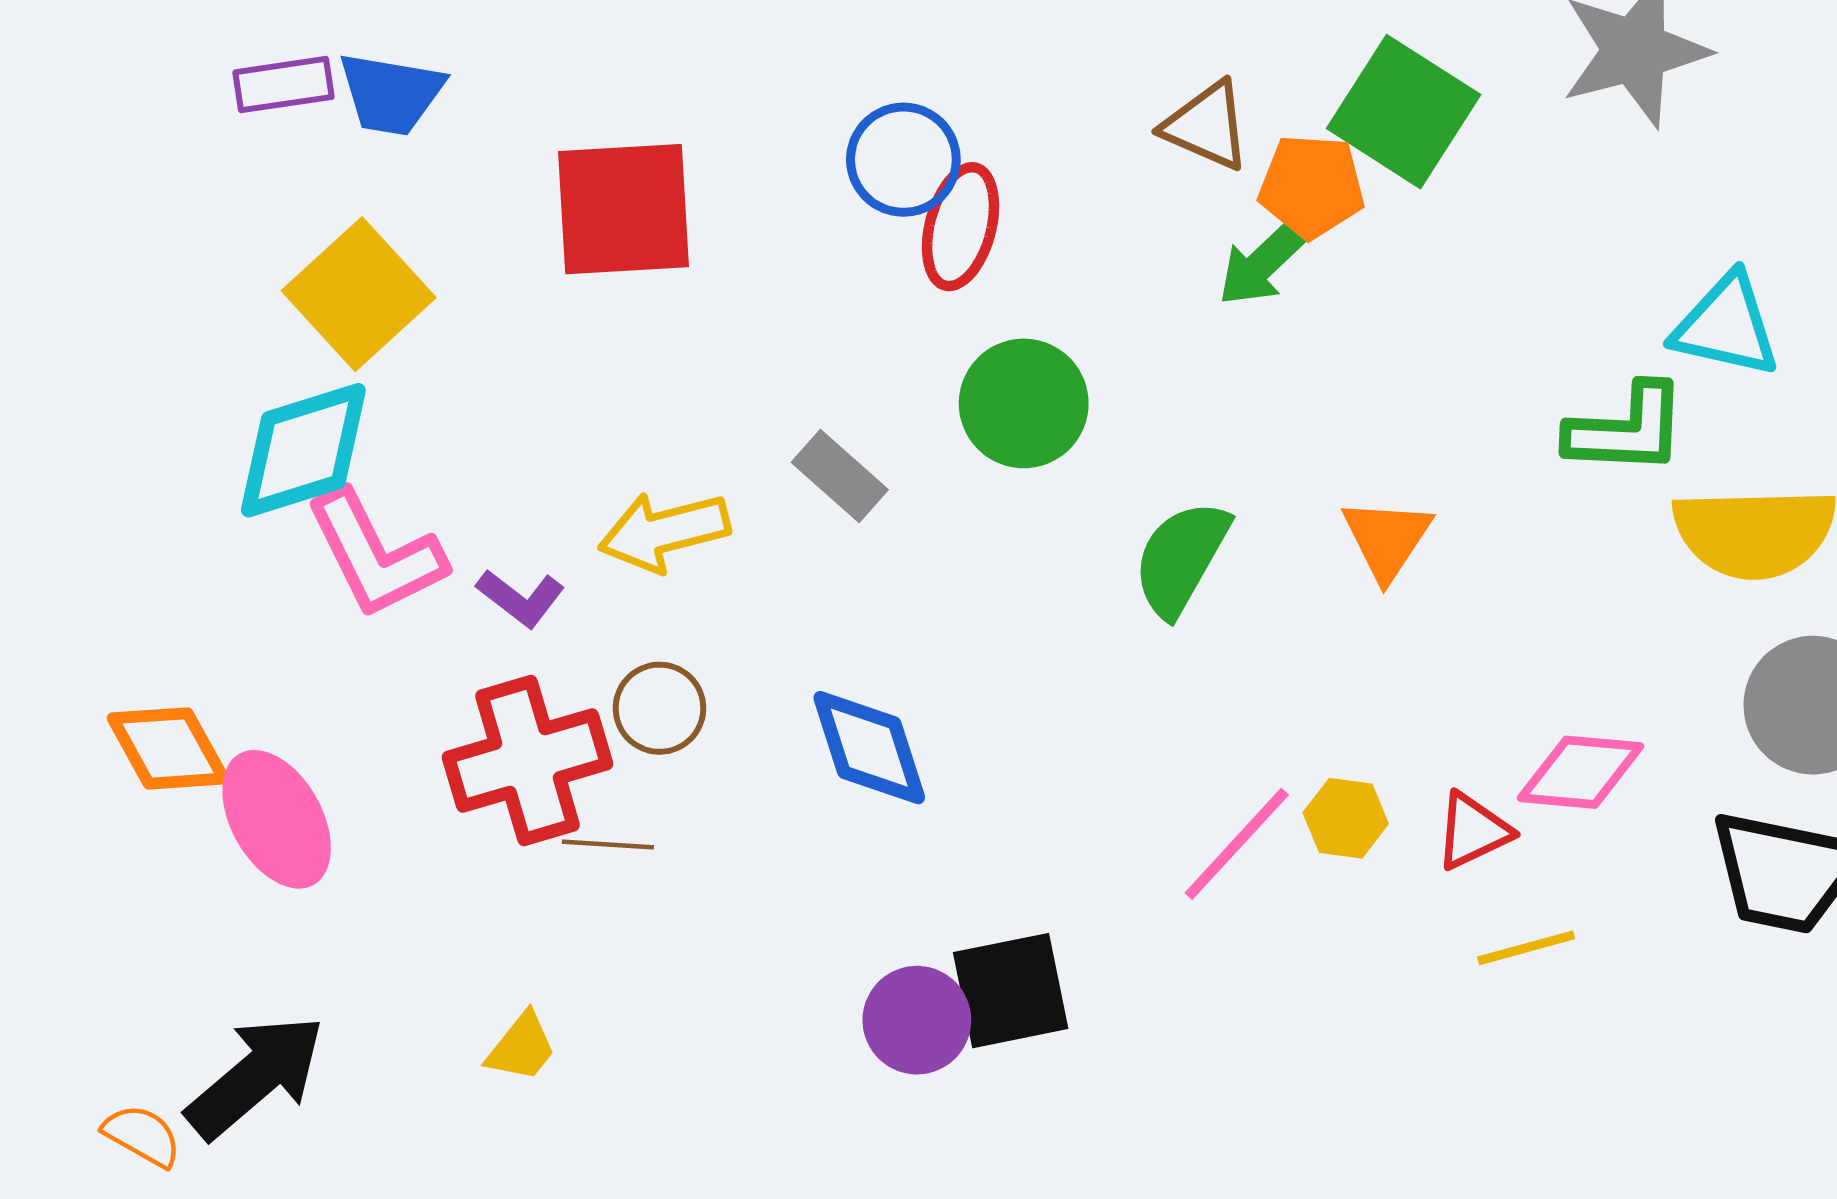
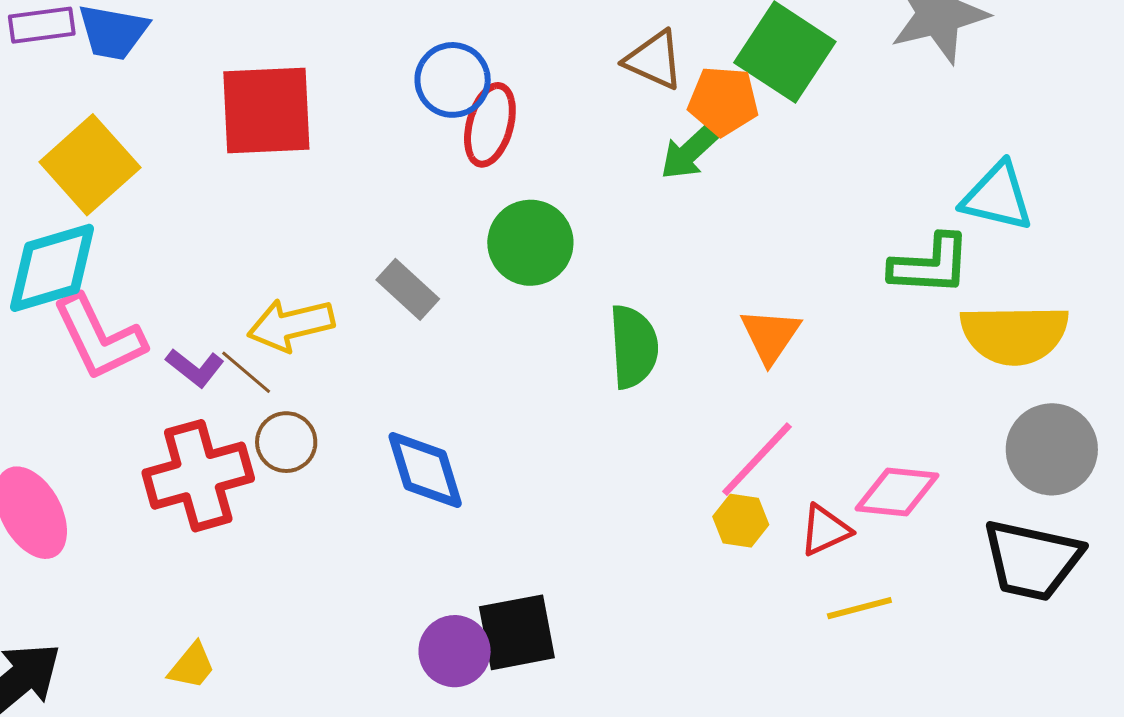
green semicircle: (1181, 558) -> (634, 347), turned 146
pink line: (1237, 844) -> (757, 459), moved
brown line: (608, 845) -> (246, 372), moved, turned 36

